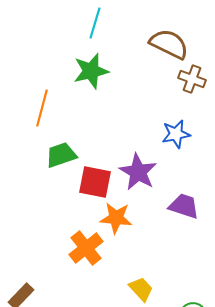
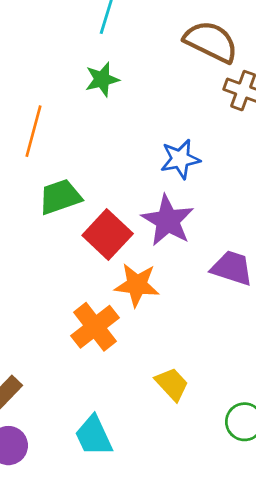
green star: (91, 71) -> (102, 79), size x0.7
blue star: (176, 134) -> (180, 159), moved
red square: (95, 182) -> (108, 235), turned 32

